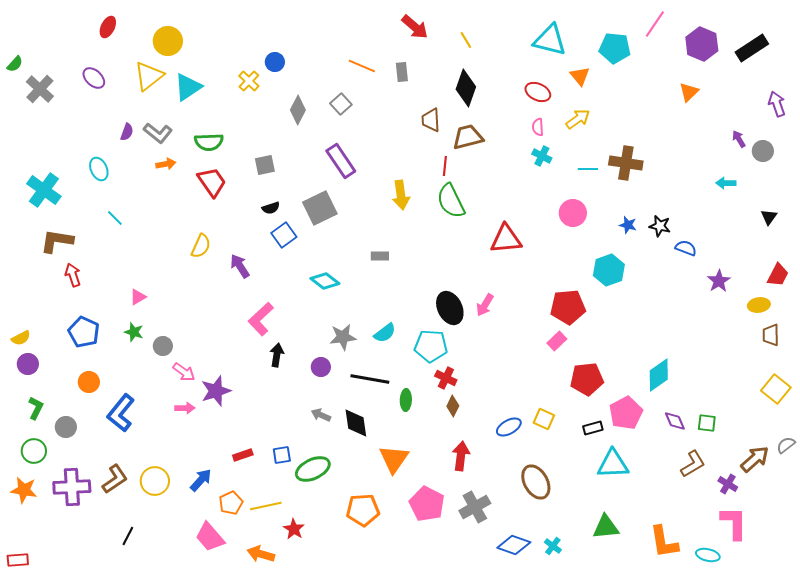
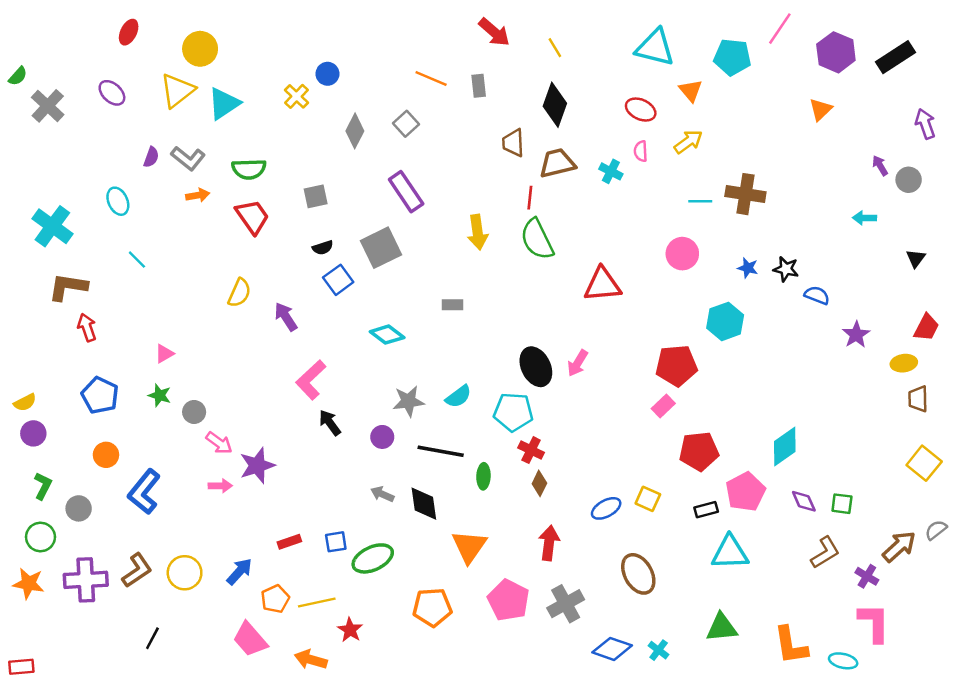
cyan cross: (542, 156) -> (611, 171), moved
black arrow: (277, 355) -> (330, 423), turned -45

